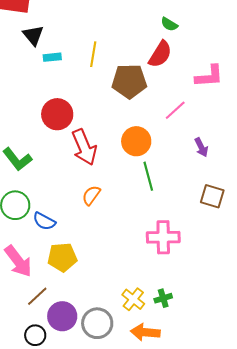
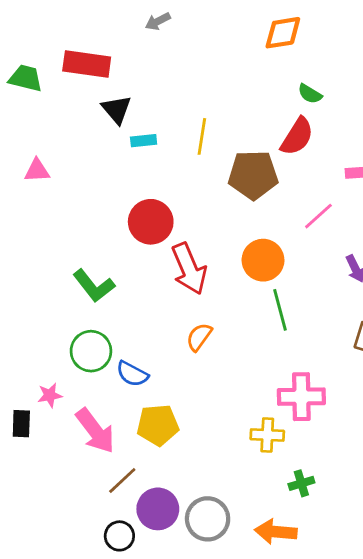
yellow cross: (133, 299) -> (267, 435), moved, turned -35

